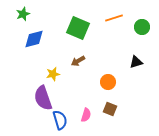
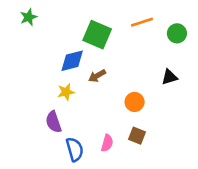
blue diamond: (34, 39) -> (72, 61), moved
purple semicircle: (43, 98) -> (53, 122), size x0.7

